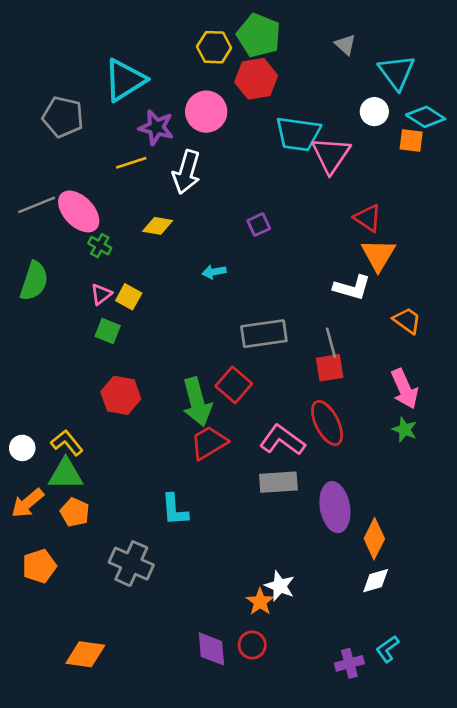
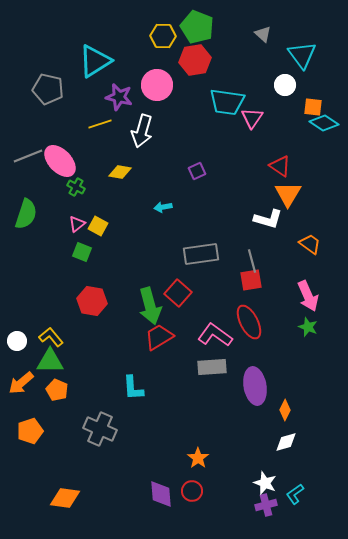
cyan diamond: (426, 117) -> (324, 123), moved
pink triangle: (331, 155) -> (252, 118), size x0.7
orange diamond: (374, 539) -> (285, 410), size x0.7
white star: (280, 586) -> (265, 483), moved

